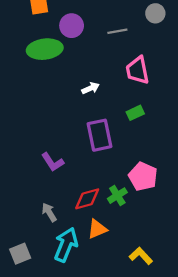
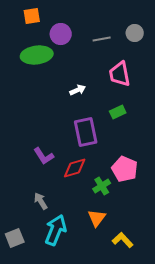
gray circle: (155, 13) -> (135, 33), moved
red diamond: (87, 199) -> (75, 168), moved
orange triangle: (97, 229) -> (97, 218), moved, turned -30

